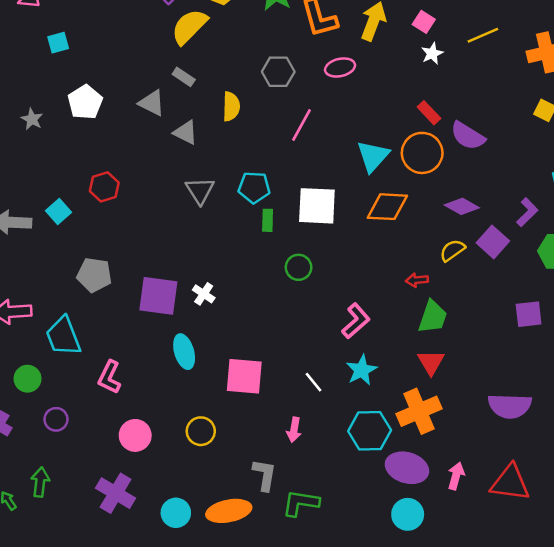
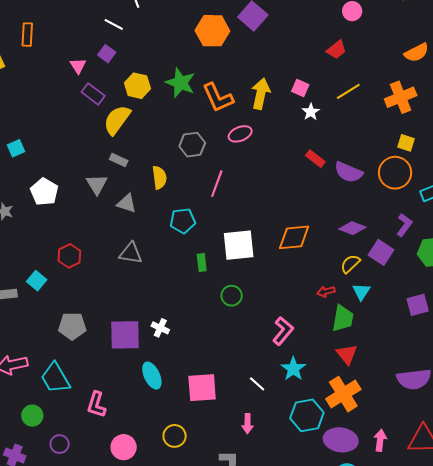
gray triangle: (152, 103) -> (97, 184), turned 40
orange circle: (422, 153) -> (395, 173), moved
cyan triangle: (373, 156) -> (361, 292), moved, size x0.7
cyan pentagon: (254, 187) -> (183, 221), moved
gray triangle: (200, 191) -> (131, 253), moved, turned -40

